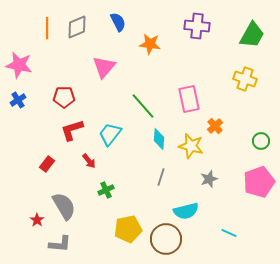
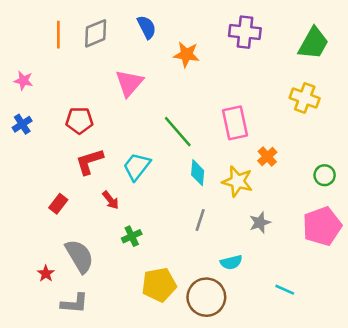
pink star: (19, 65) -> (23, 81), size x0.6
cyan semicircle: (186, 211) -> (231, 262), size x0.7

